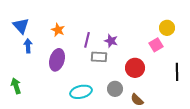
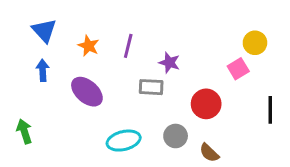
blue triangle: (21, 26) -> (44, 31), moved
purple line: (87, 40) -> (128, 46), moved
purple ellipse: (57, 60) -> (87, 92), turned -65

